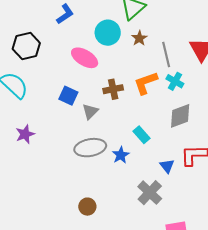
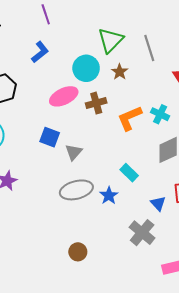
gray line: (166, 54) -> (149, 48), moved
pink ellipse: (85, 58) -> (64, 96), turned -52
brown cross: (113, 89) -> (96, 103), moved

